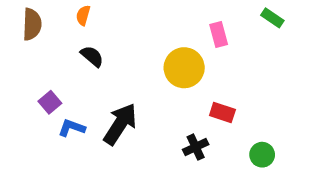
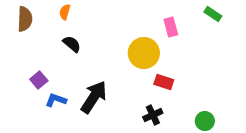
red rectangle: (222, 112) -> (164, 82), moved

